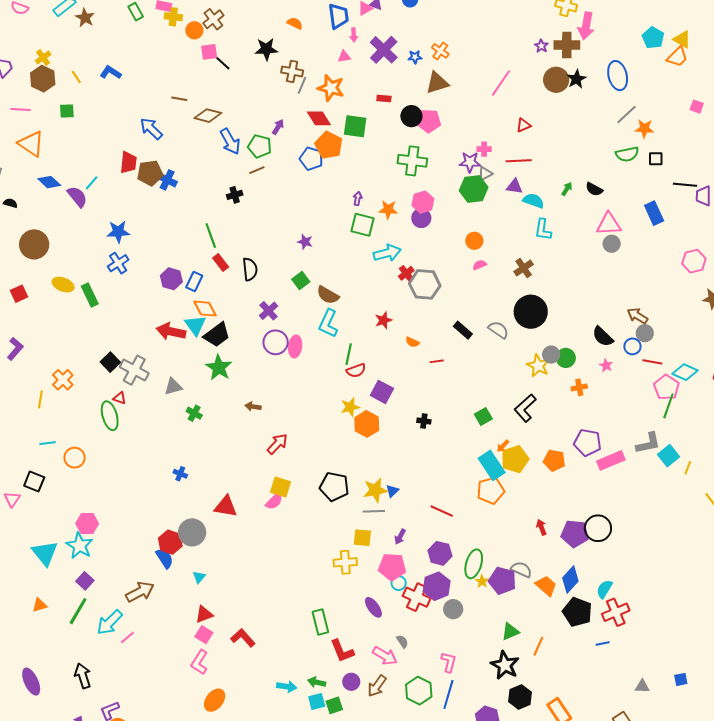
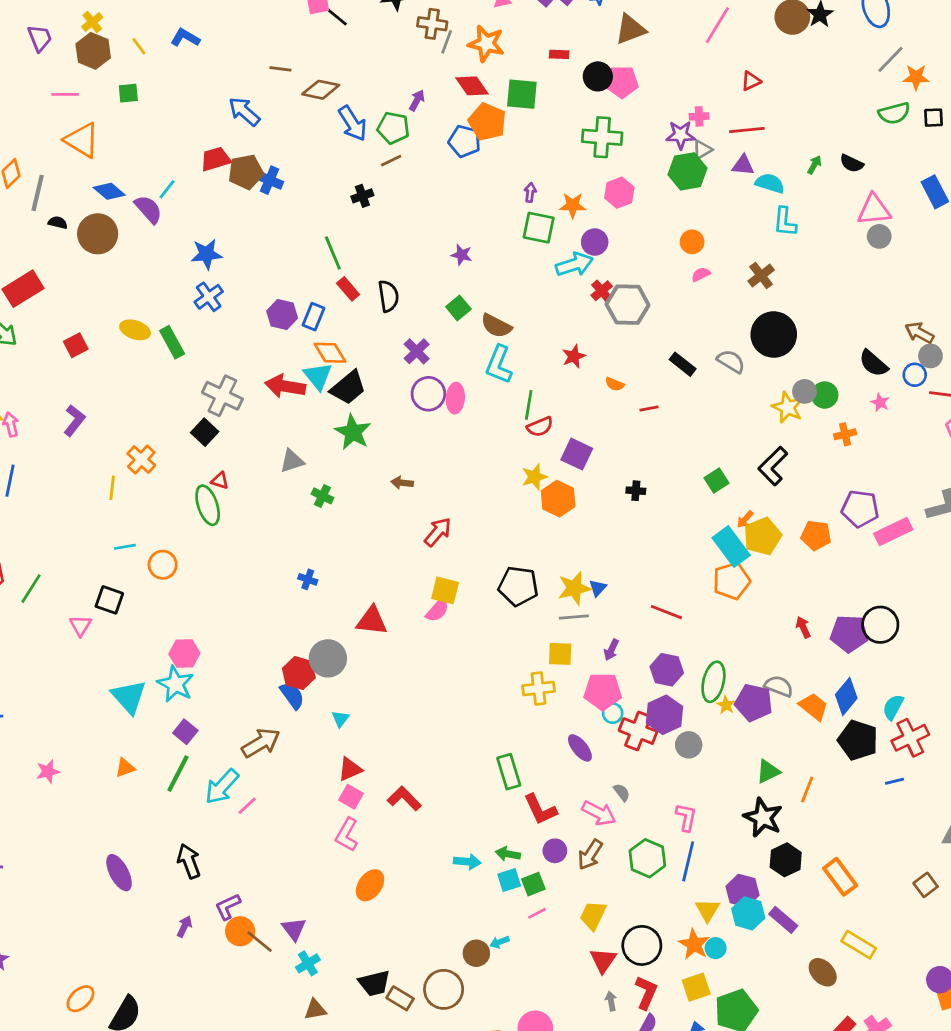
red trapezoid: (128, 162) -> (216, 159), turned -110
purple circle: (421, 218) -> (595, 242), moved
brown circle: (34, 244) -> (98, 234), moved
gray cross: (134, 370) -> (222, 396), moved

